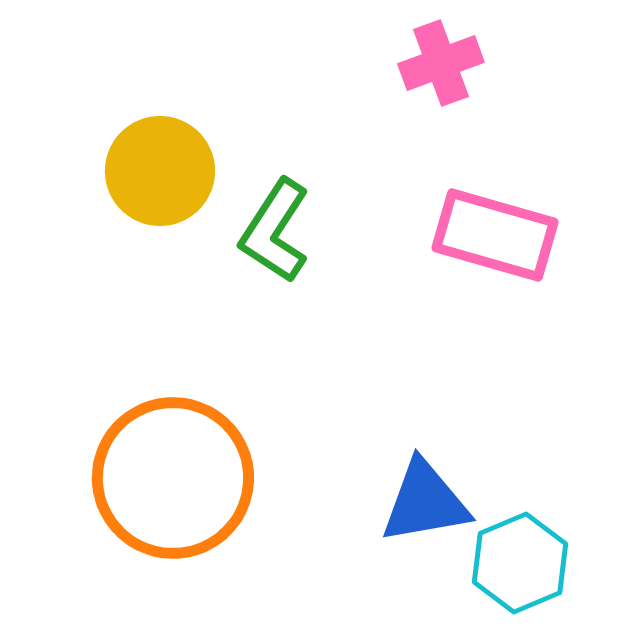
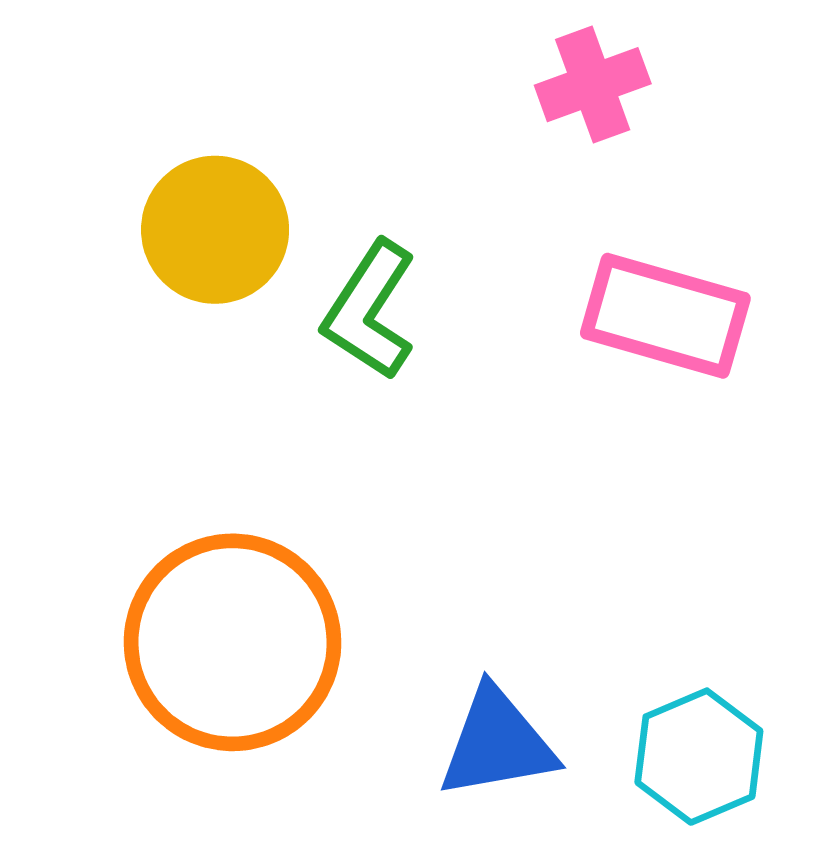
blue triangle: (425, 502) -> (497, 743), moved

